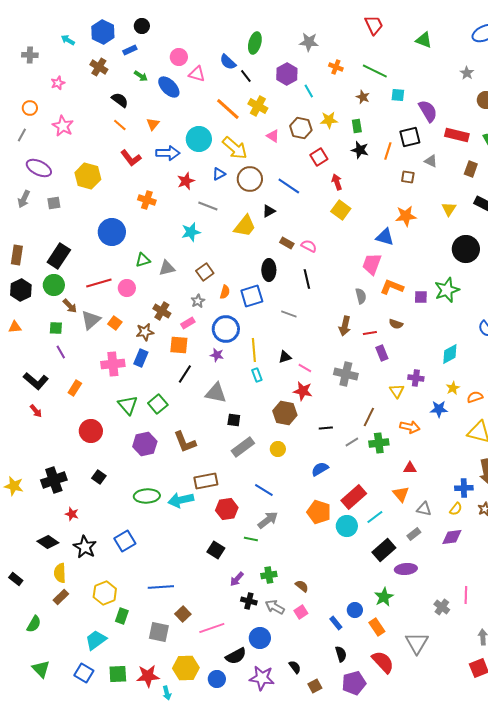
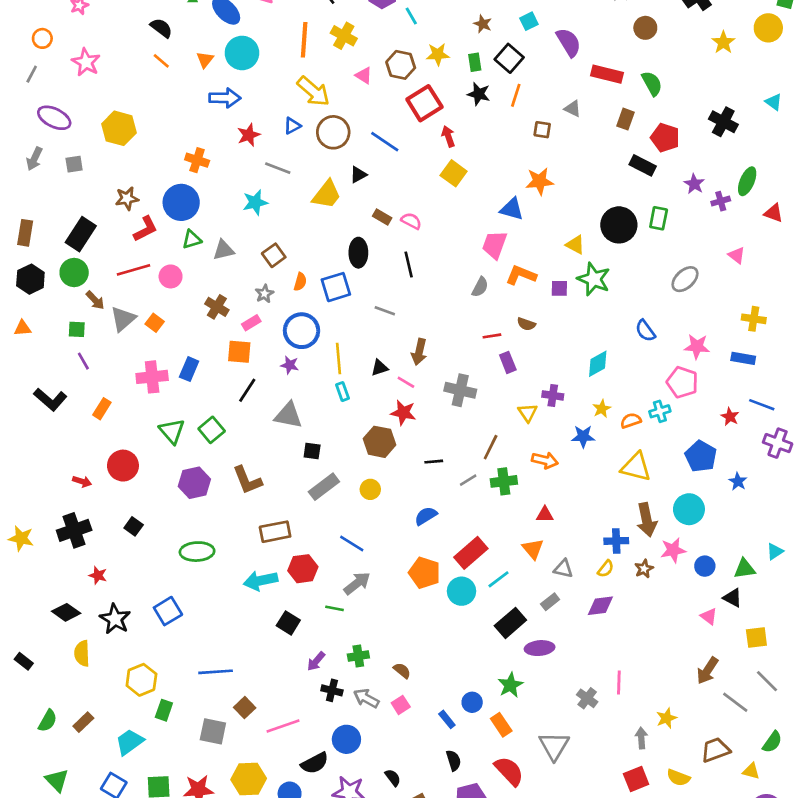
cyan square: (398, 95) -> (529, 21), turned -32
orange line: (228, 109) -> (304, 40), turned 52
black square: (410, 137) -> (509, 58), moved, turned -35
cyan circle: (199, 139) -> (242, 53), moved
red square: (319, 157) -> (424, 103), size x1.5
red L-shape: (131, 158) -> (145, 229), moved, turned -80
yellow triangle: (449, 209) -> (575, 245), moved, turned -35
blue circle: (112, 232) -> (181, 202), moved
green star: (447, 290) -> (594, 279), turned -30
gray semicircle: (361, 296) -> (480, 287), turned 42
brown arrow: (345, 326) -> (419, 352), moved
brown star: (145, 332) -> (127, 198), moved
red arrow: (36, 411) -> (82, 481), moved, turned -32
cyan arrow: (181, 500) -> (261, 581), moved
brown rectangle: (61, 597) -> (83, 722), moved

